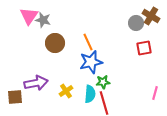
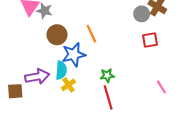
blue star: (91, 62) -> (74, 55), moved
pink line: (155, 93) -> (161, 87), turned -48
cyan semicircle: (90, 94) -> (61, 70), moved

